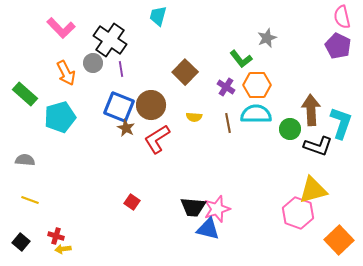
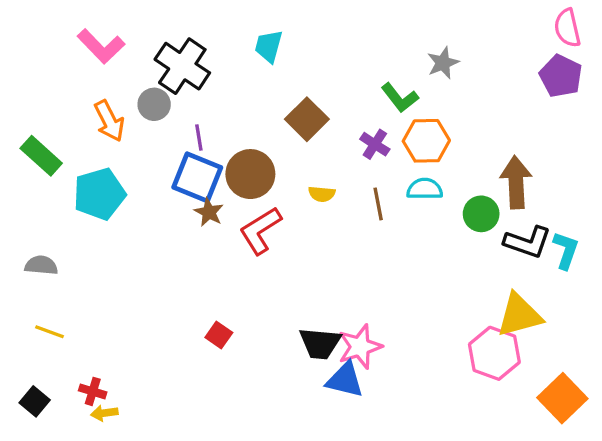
cyan trapezoid: (158, 16) -> (269, 46), moved
purple line: (121, 69) -> (199, 138), moved
cyan semicircle: (256, 114) -> (425, 189), size x0.7
cyan L-shape: (341, 123) -> (566, 250), moved, size x0.7

